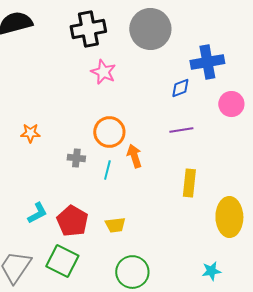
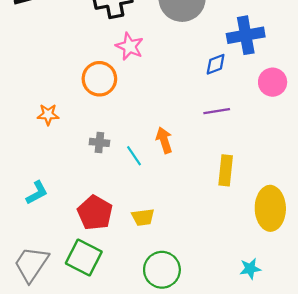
orange circle: (109, 132) -> (99, 79), moved
cyan line: (107, 170) -> (134, 156), turned -48
cyan L-shape: (37, 213) -> (37, 193), moved

